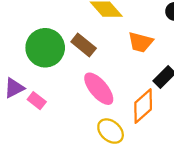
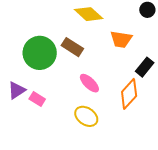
pink ellipse: (99, 89) -> (89, 83), size x0.7
yellow ellipse: (111, 131) -> (86, 116), moved

